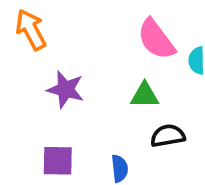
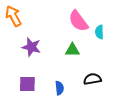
black semicircle: (168, 136) -> (92, 79), moved

